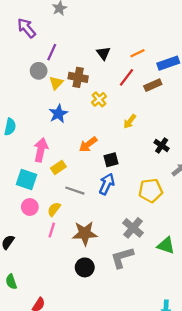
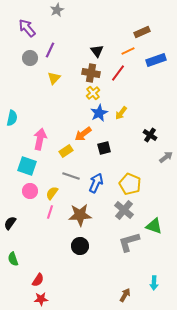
gray circle: (39, 71) -> (30, 58), moved
brown cross: (78, 77) -> (91, 73), moved
brown rectangle: (153, 85) -> (142, 32), moved
blue star: (58, 114) -> (99, 113), moved
yellow rectangle: (58, 167) -> (66, 151), moved
blue arrow: (107, 184) -> (96, 183), moved
yellow pentagon: (151, 191) -> (130, 184), moved, turned 30
gray L-shape: (122, 258) -> (129, 242), moved

